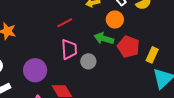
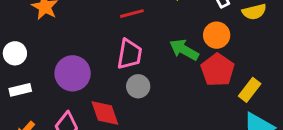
orange circle: (115, 20) -> (217, 35), moved
gray circle: (88, 61) -> (138, 86), moved

